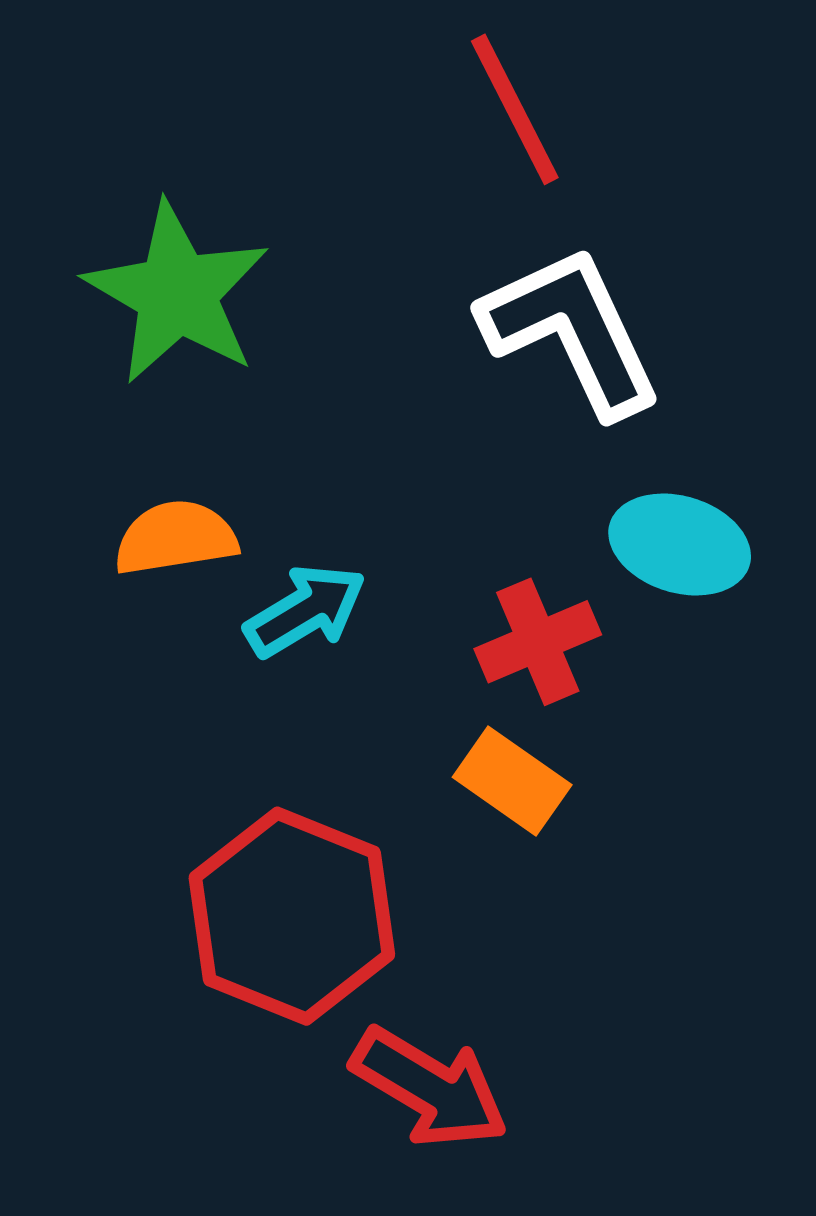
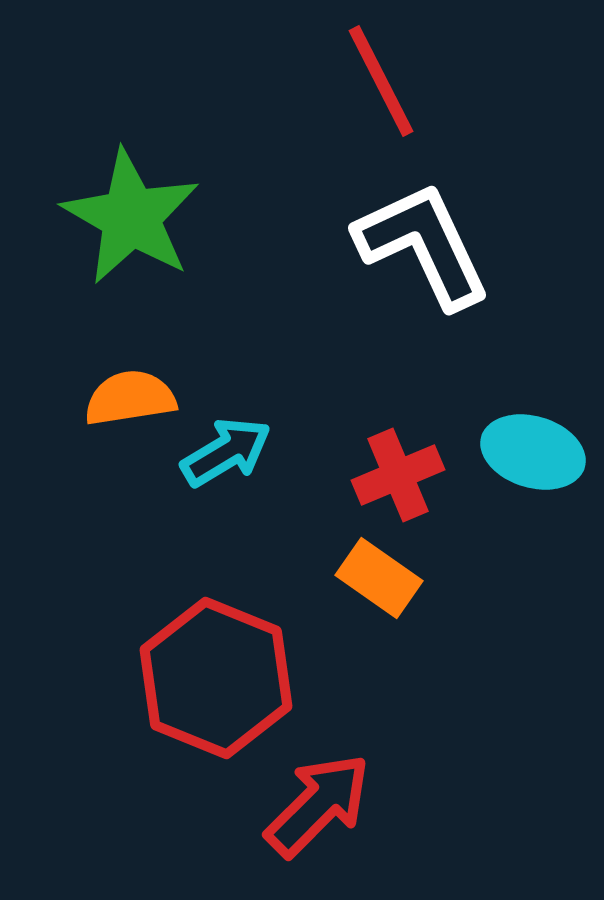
cyan ellipse: (680, 544) -> (533, 452), moved
red arrow: (430, 1088) -> (318, 805), turned -76

